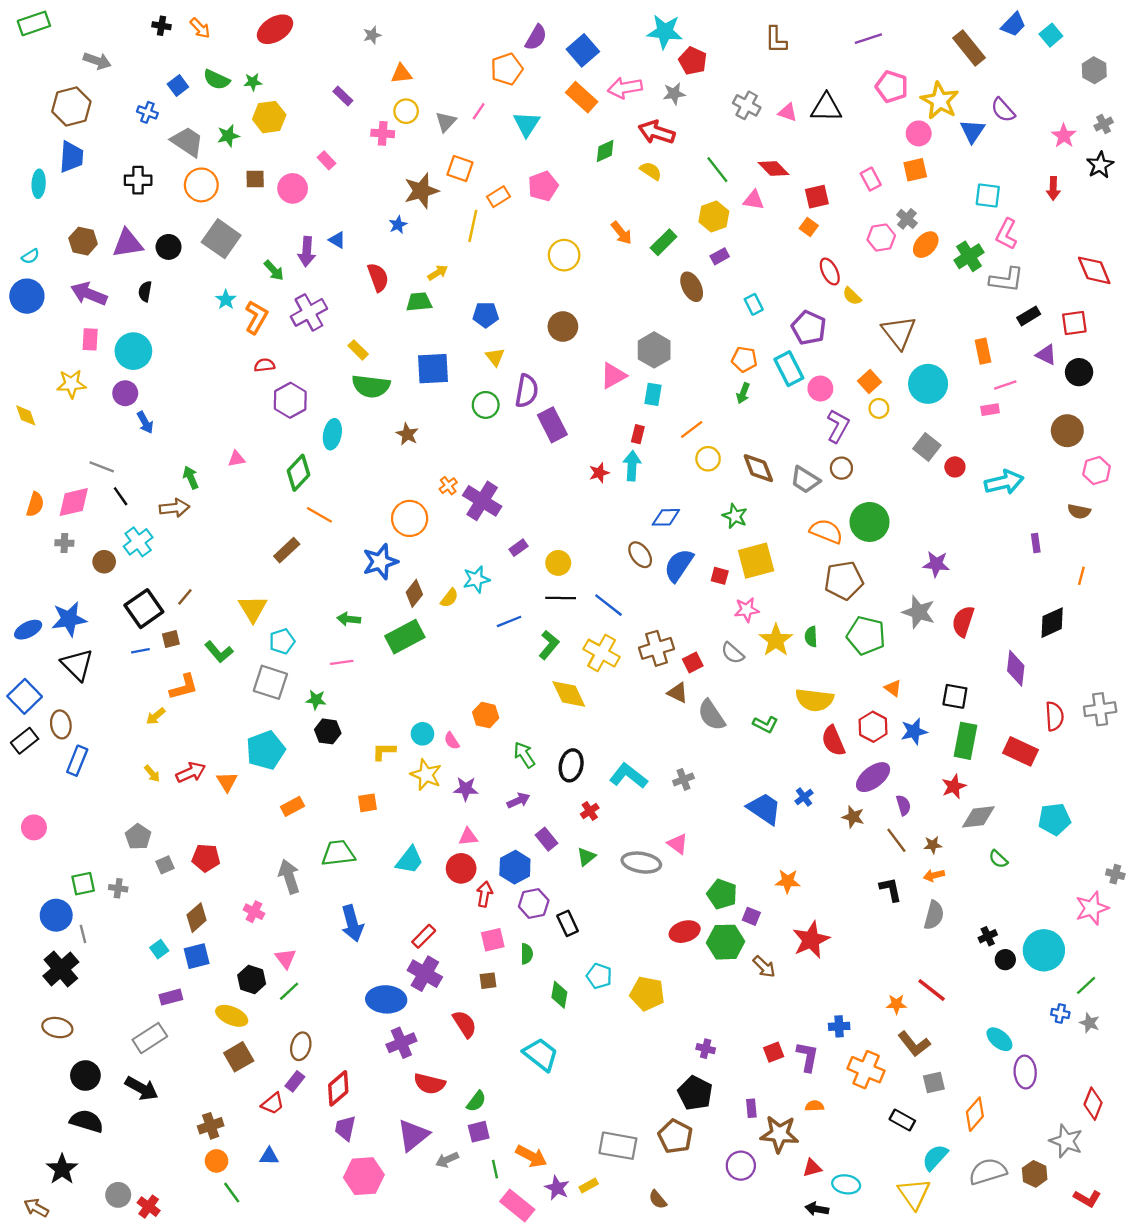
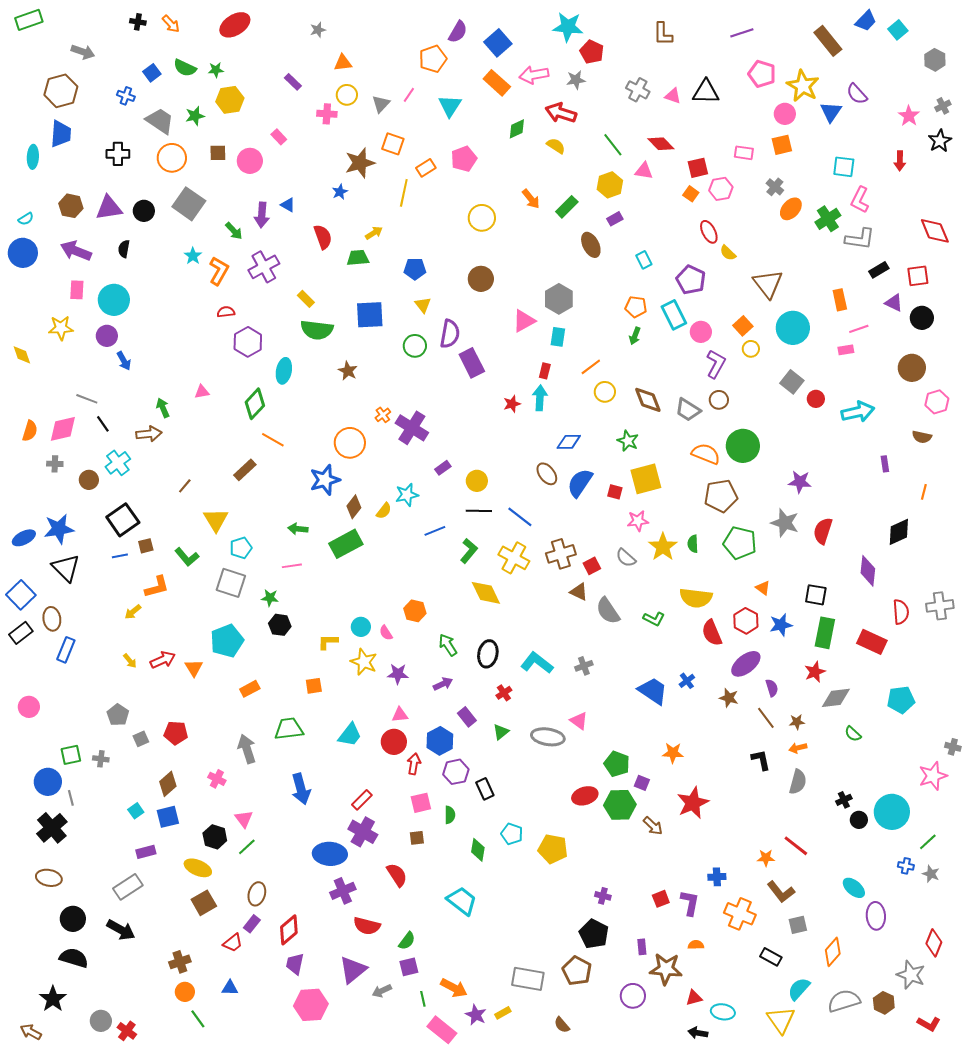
pink rectangle: (871, 179) -> (744, 153), turned -54
pink hexagon: (881, 238) -> (721, 189), moved
brown line: (185, 597) -> (185, 486), moved

